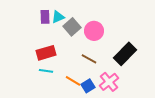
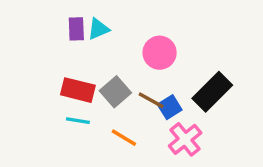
gray square: (72, 27) -> (115, 92), moved
red rectangle: (46, 53) -> (78, 90), turned 30
blue square: (88, 86) -> (170, 107), moved

